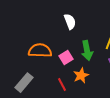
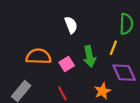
orange star: (81, 76) -> (102, 91), moved

